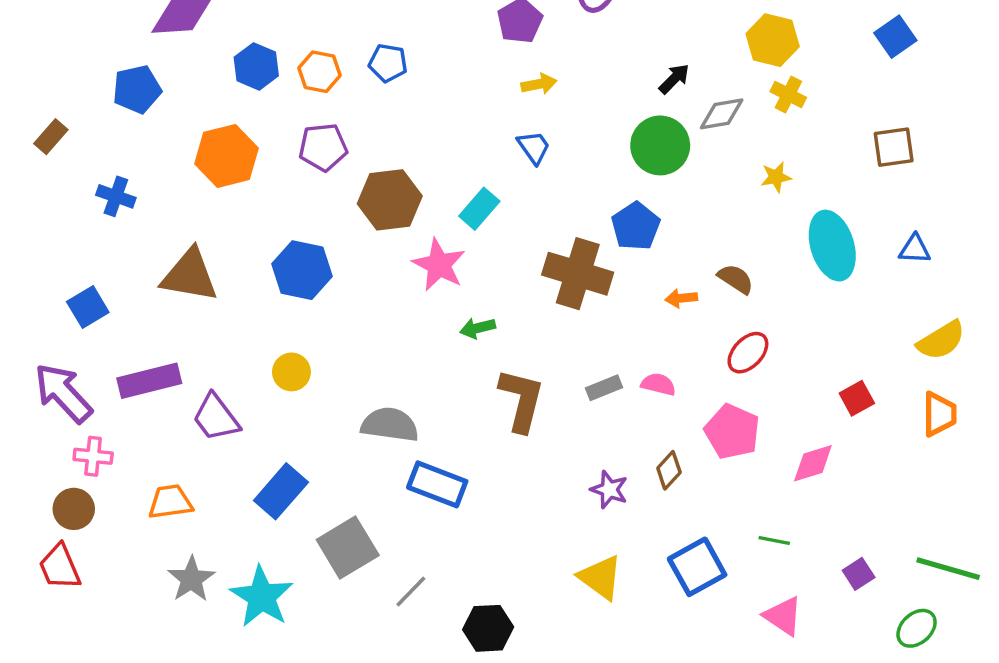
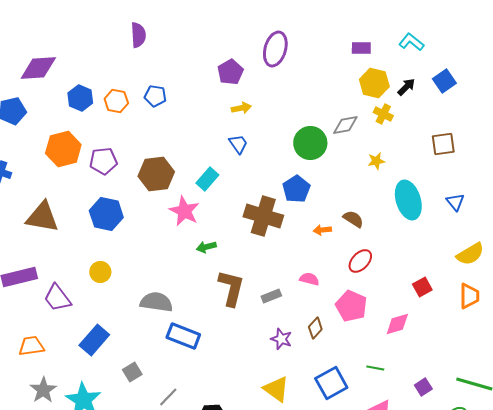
black arrow: (674, 79) -> (406, 87), moved
purple pentagon: (323, 147) -> (103, 161), moved
blue triangle: (915, 249) -> (455, 202), turned 48
gray rectangle: (604, 388) -> (271, 296), moved
gray square: (348, 548) -> (132, 372), size x0.6

